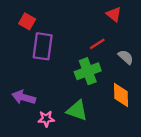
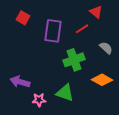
red line: (97, 44) -> (82, 29), moved
purple rectangle: (43, 46) -> (53, 31), moved
orange diamond: (121, 95) -> (102, 80), turned -60

